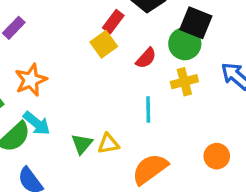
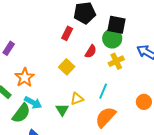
yellow square: (104, 44) -> (67, 67), moved
cyan line: (148, 109) -> (103, 91), moved, turned 35
yellow triangle: (108, 144) -> (77, 99), moved

